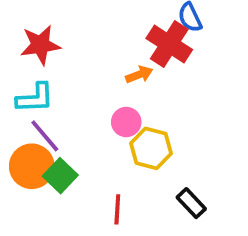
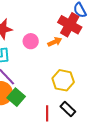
pink circle: (126, 122) -> (31, 41), moved
black rectangle: (191, 203) -> (68, 109), moved

